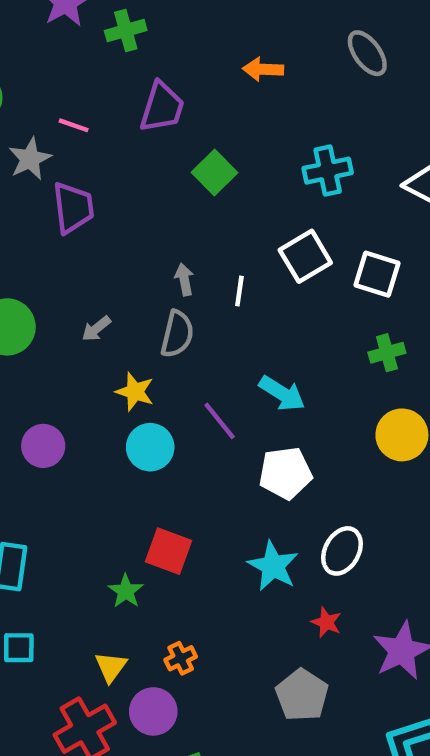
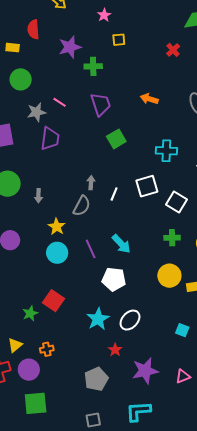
purple trapezoid: (162, 107) -> (101, 104), turned -50
gray arrow: (96, 329) -> (39, 196), moved, turned -64

